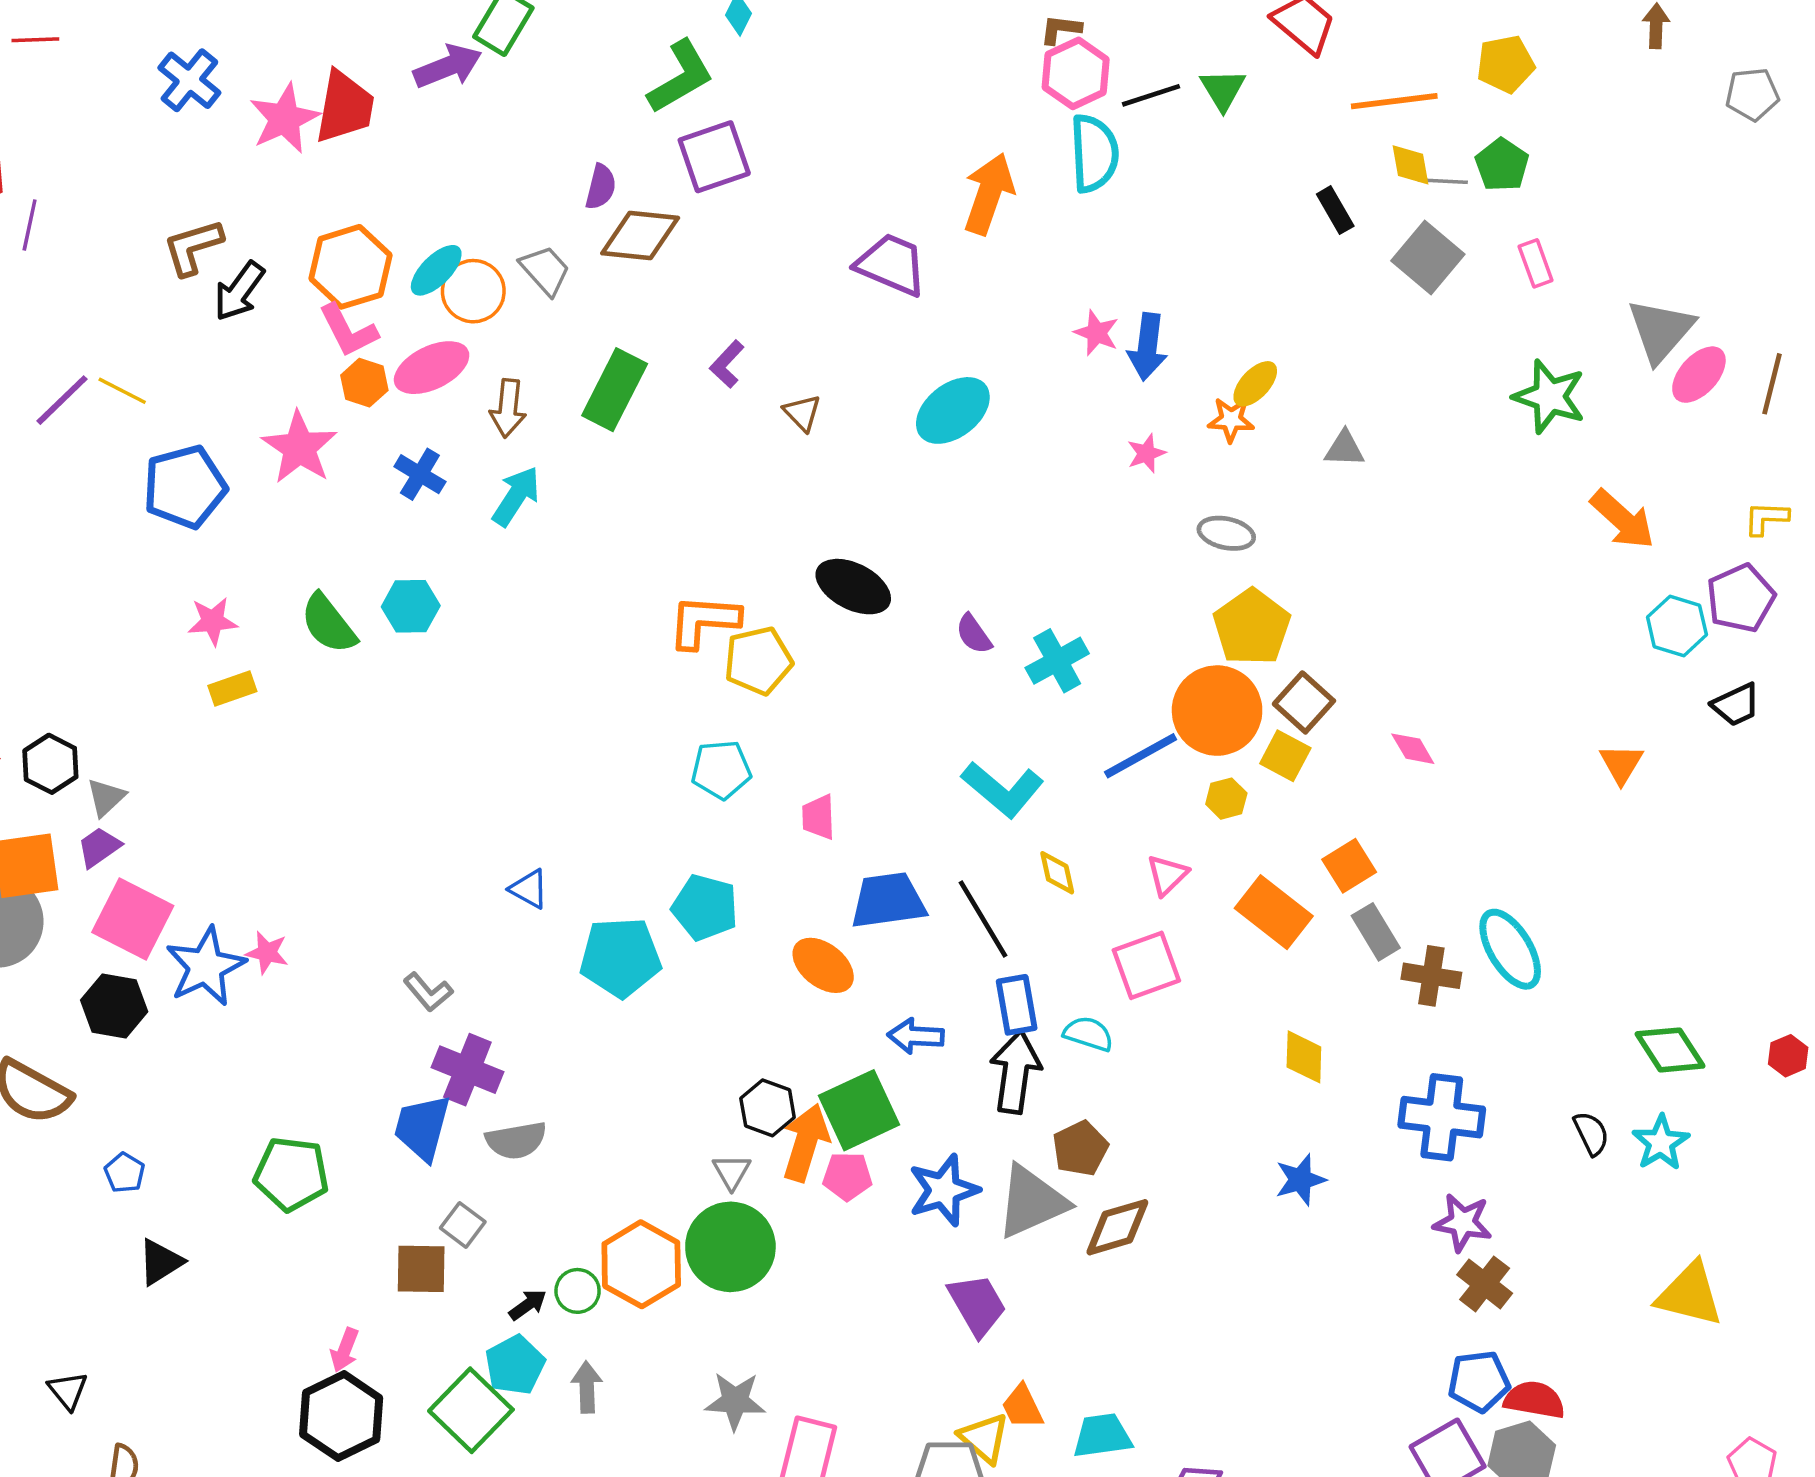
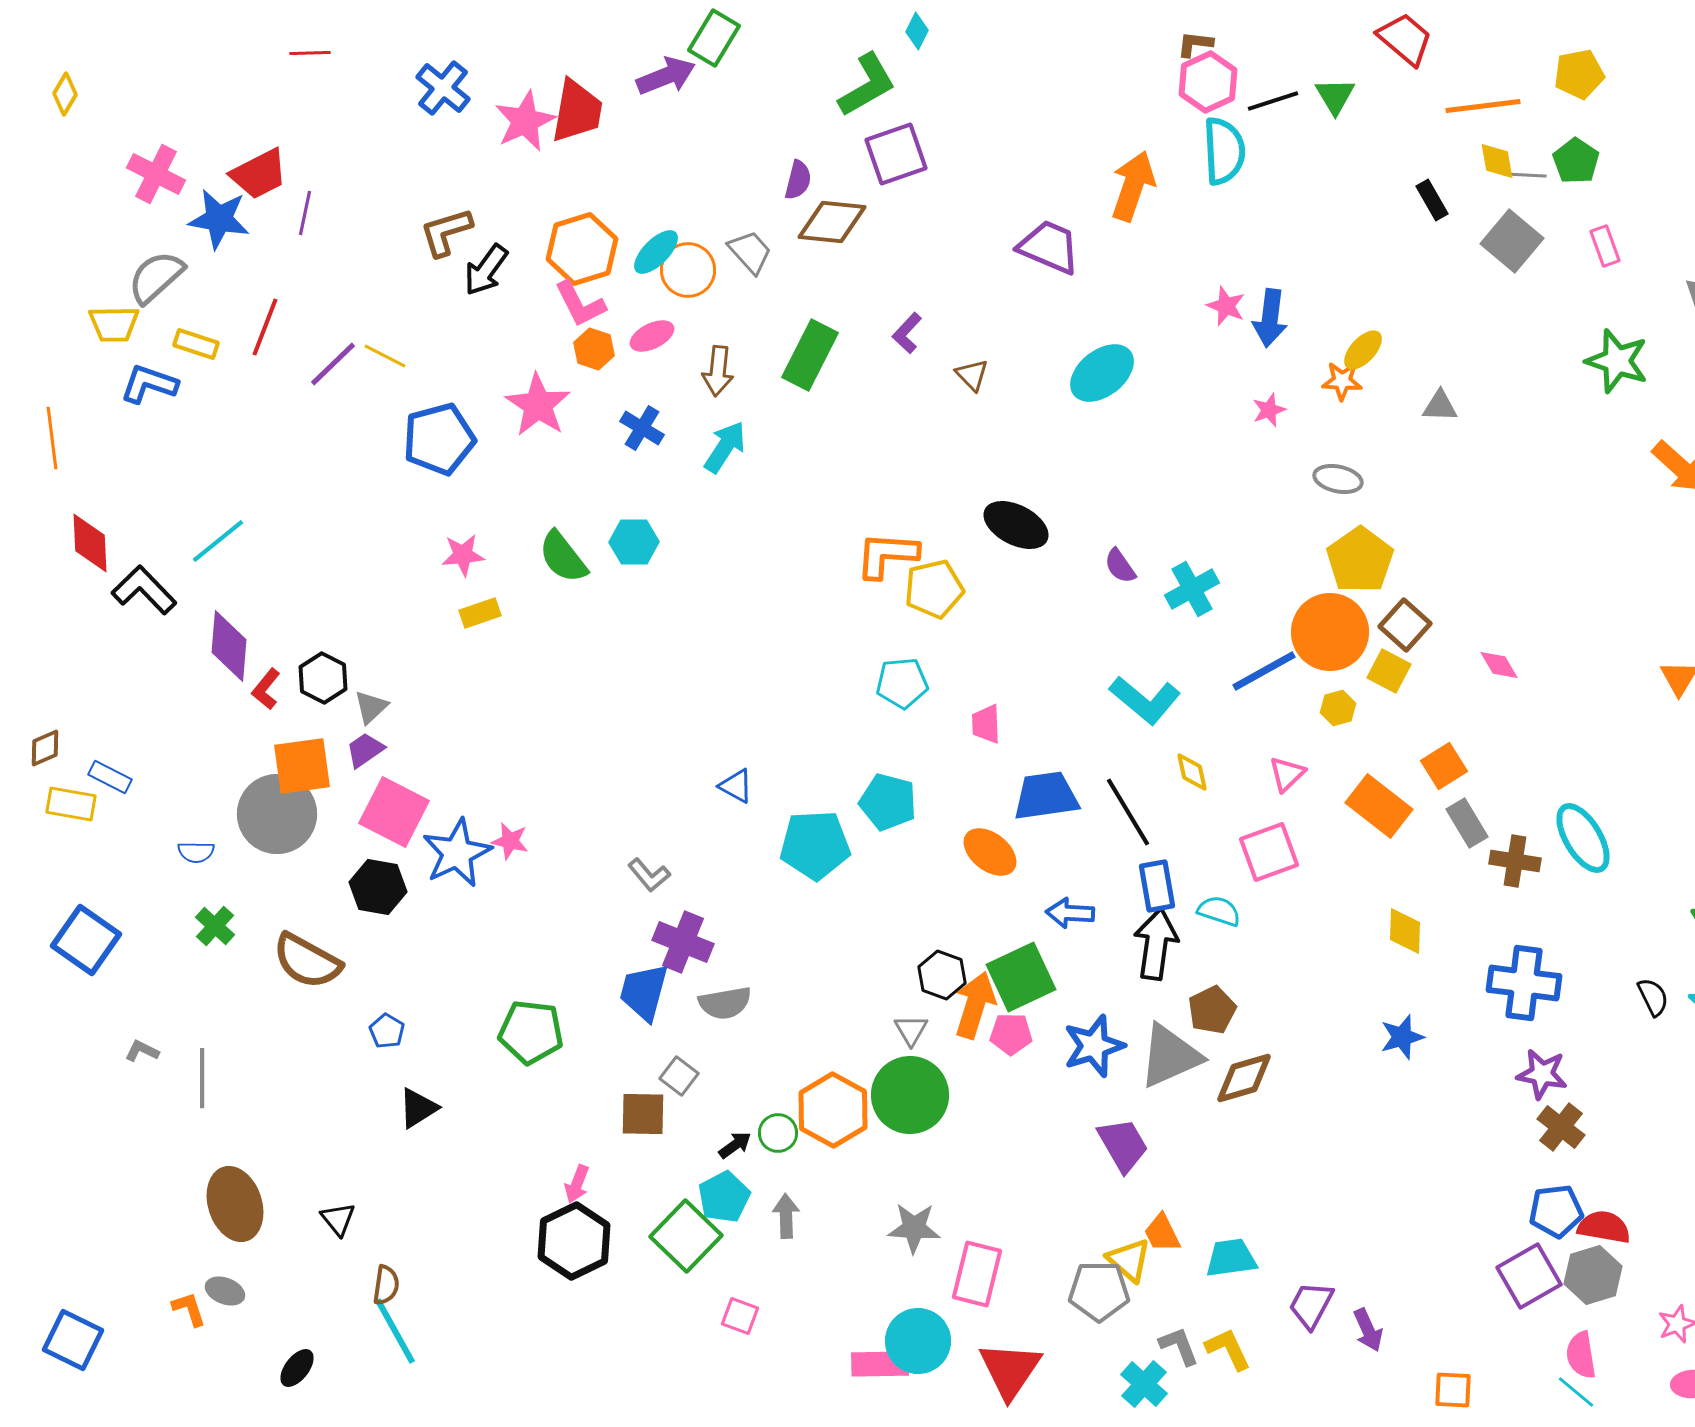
pink ellipse: (432, 368) -> (652, 336), size x0.7

